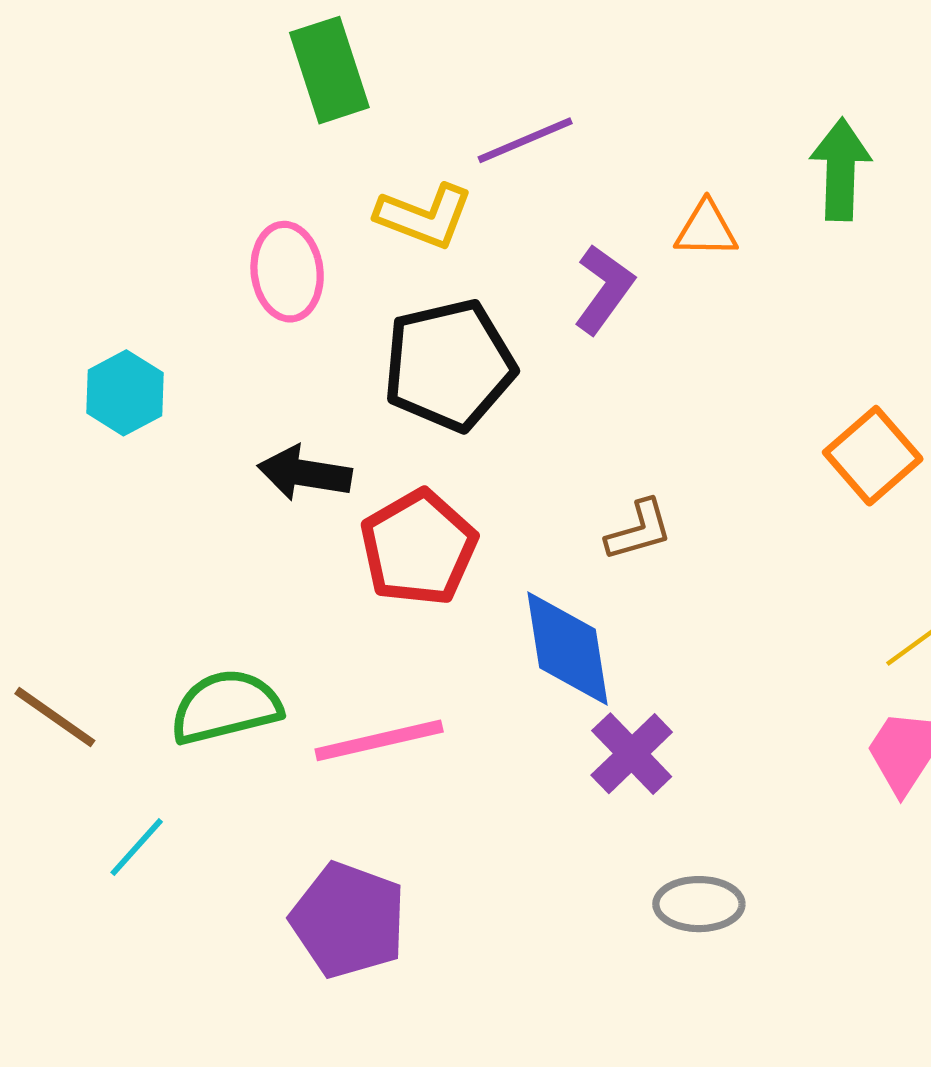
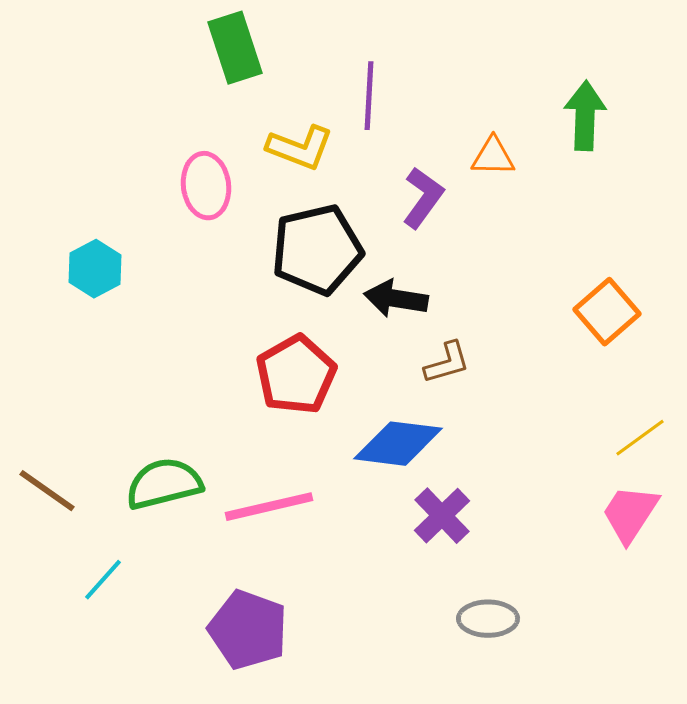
purple line: (525, 140) -> (369, 96), turned -64
black arrow: (305, 473) -> (396, 299), moved
blue diamond: (567, 648) -> (398, 444), turned -74

